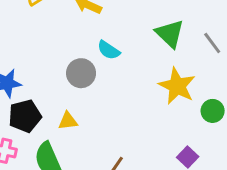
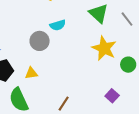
cyan semicircle: (109, 50) -> (58, 25), turned -49

